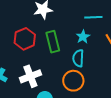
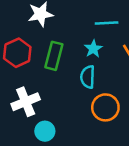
green rectangle: (53, 42) -> (54, 56), turned 30
orange circle: (73, 81) -> (105, 107), moved

